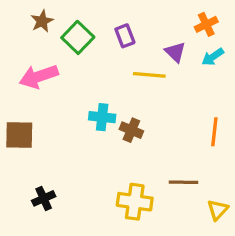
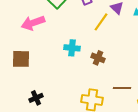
yellow line: (149, 75) -> (101, 22), turned -60
brown cross: (131, 130) -> (98, 58), moved

